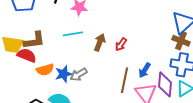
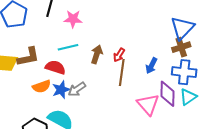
brown cross: (181, 41) -> (181, 47), turned -36
red semicircle: (27, 55) -> (55, 67), moved
blue arrow: (145, 70) -> (151, 66), moved
brown line: (124, 80) -> (122, 73), moved

